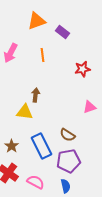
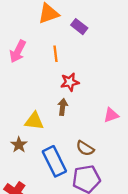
red star: (83, 69) -> (70, 82), moved
brown arrow: (36, 95) -> (63, 107), moved
brown star: (12, 146) -> (19, 145), moved

